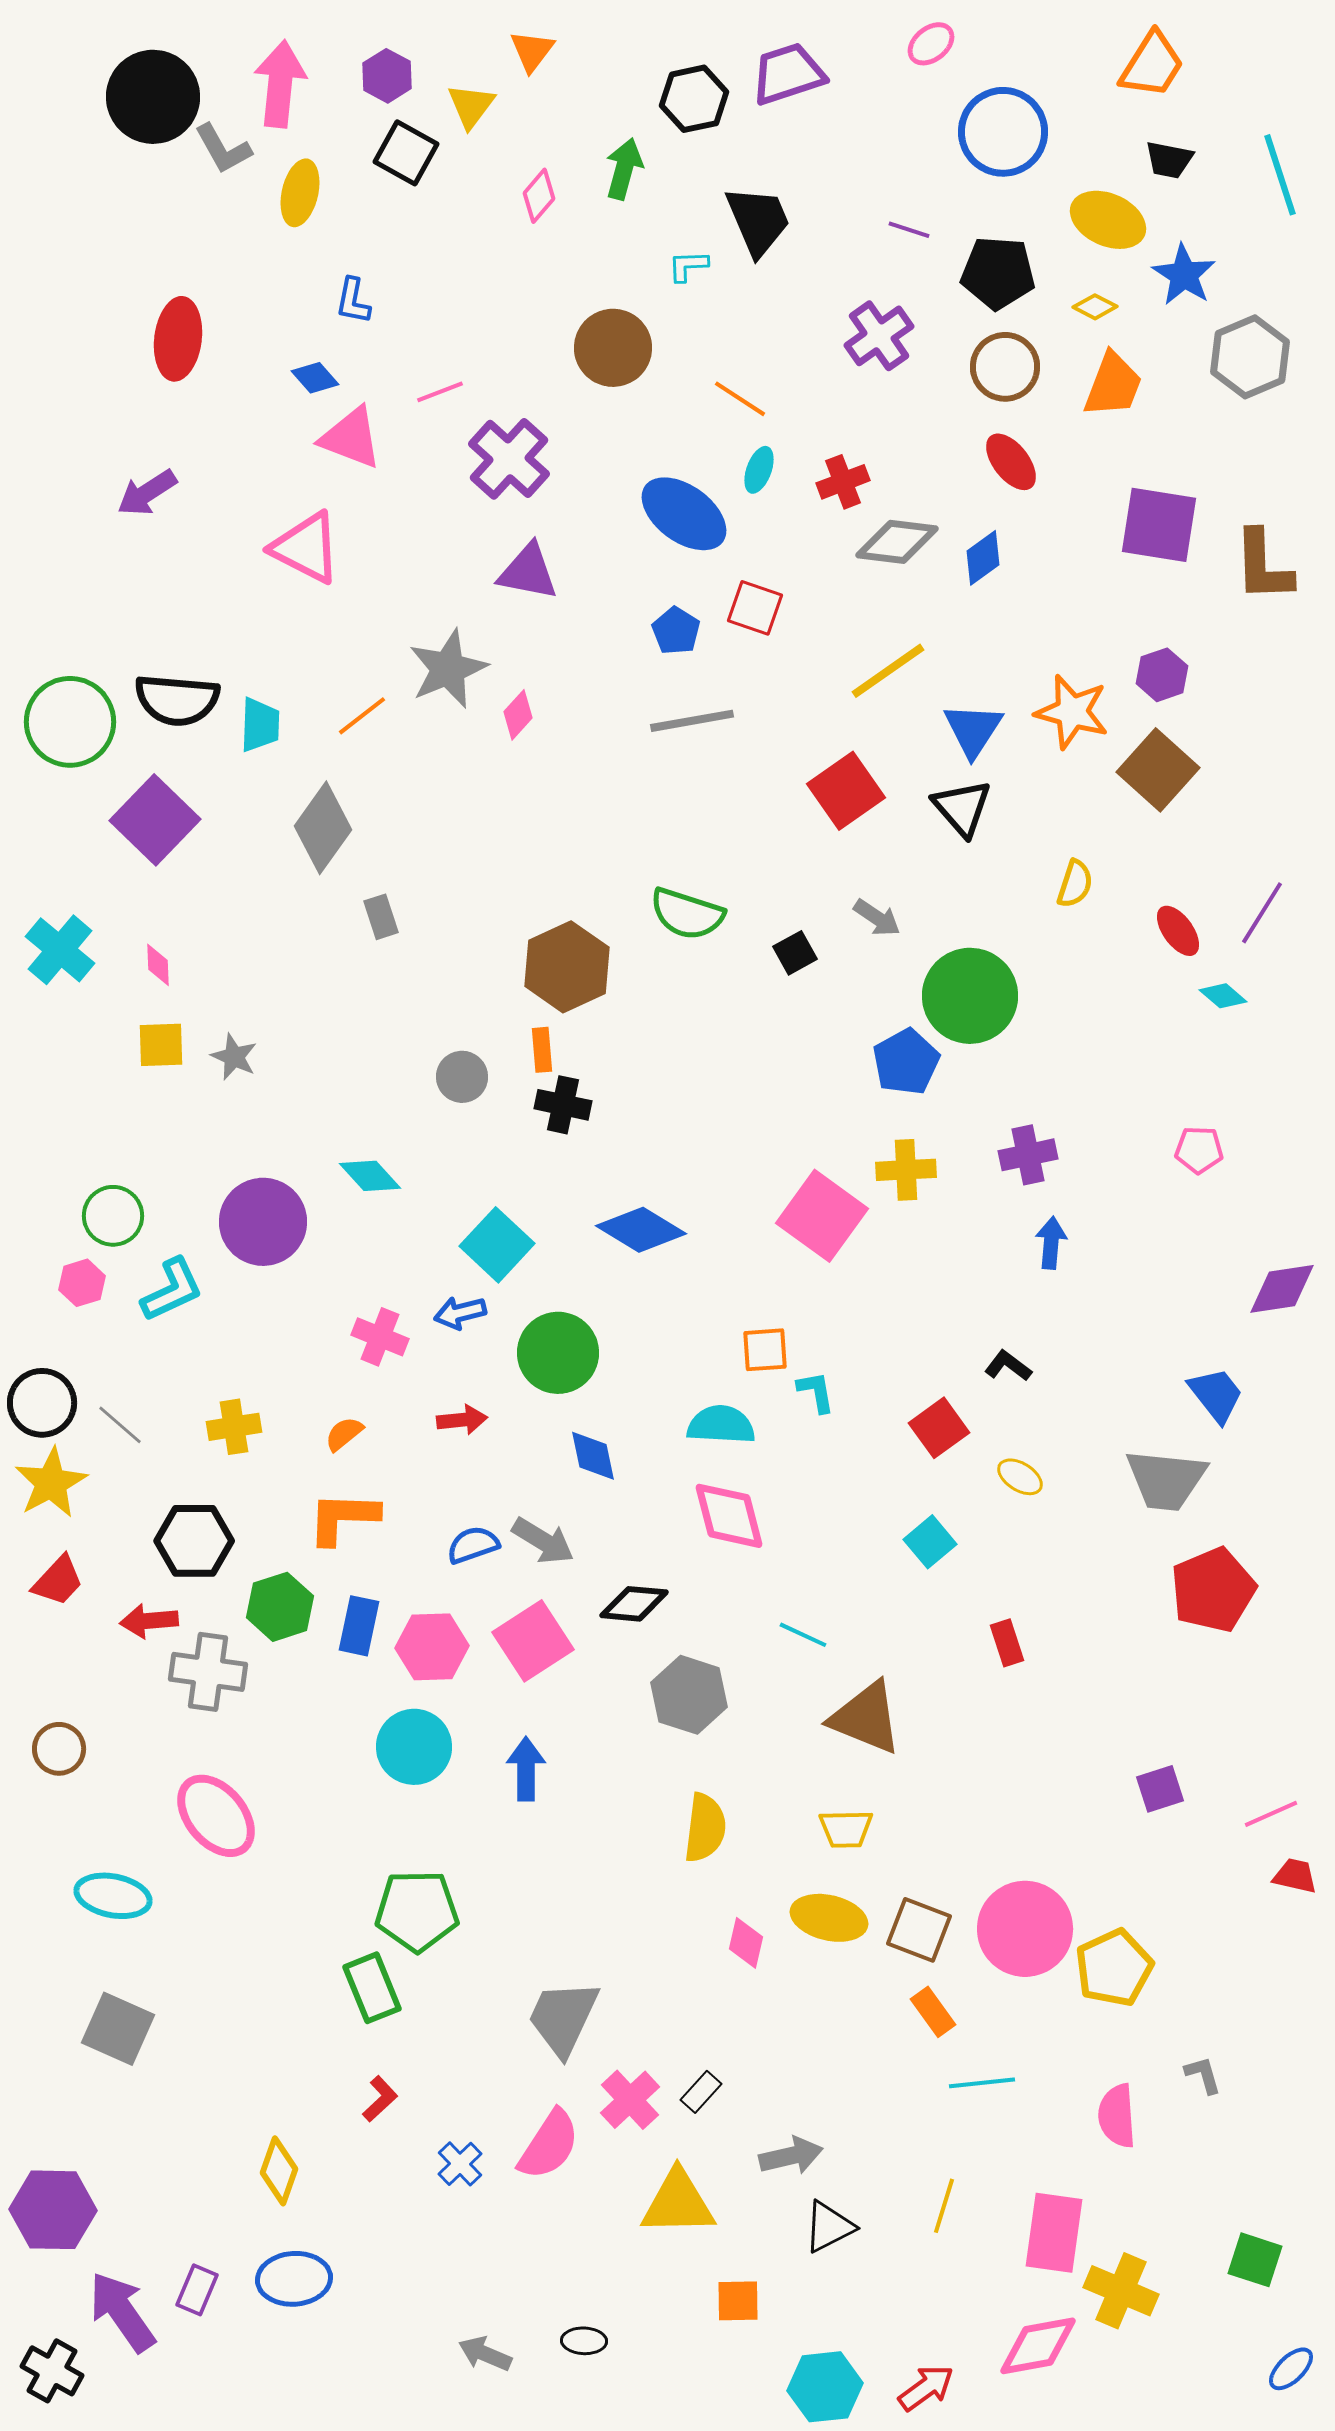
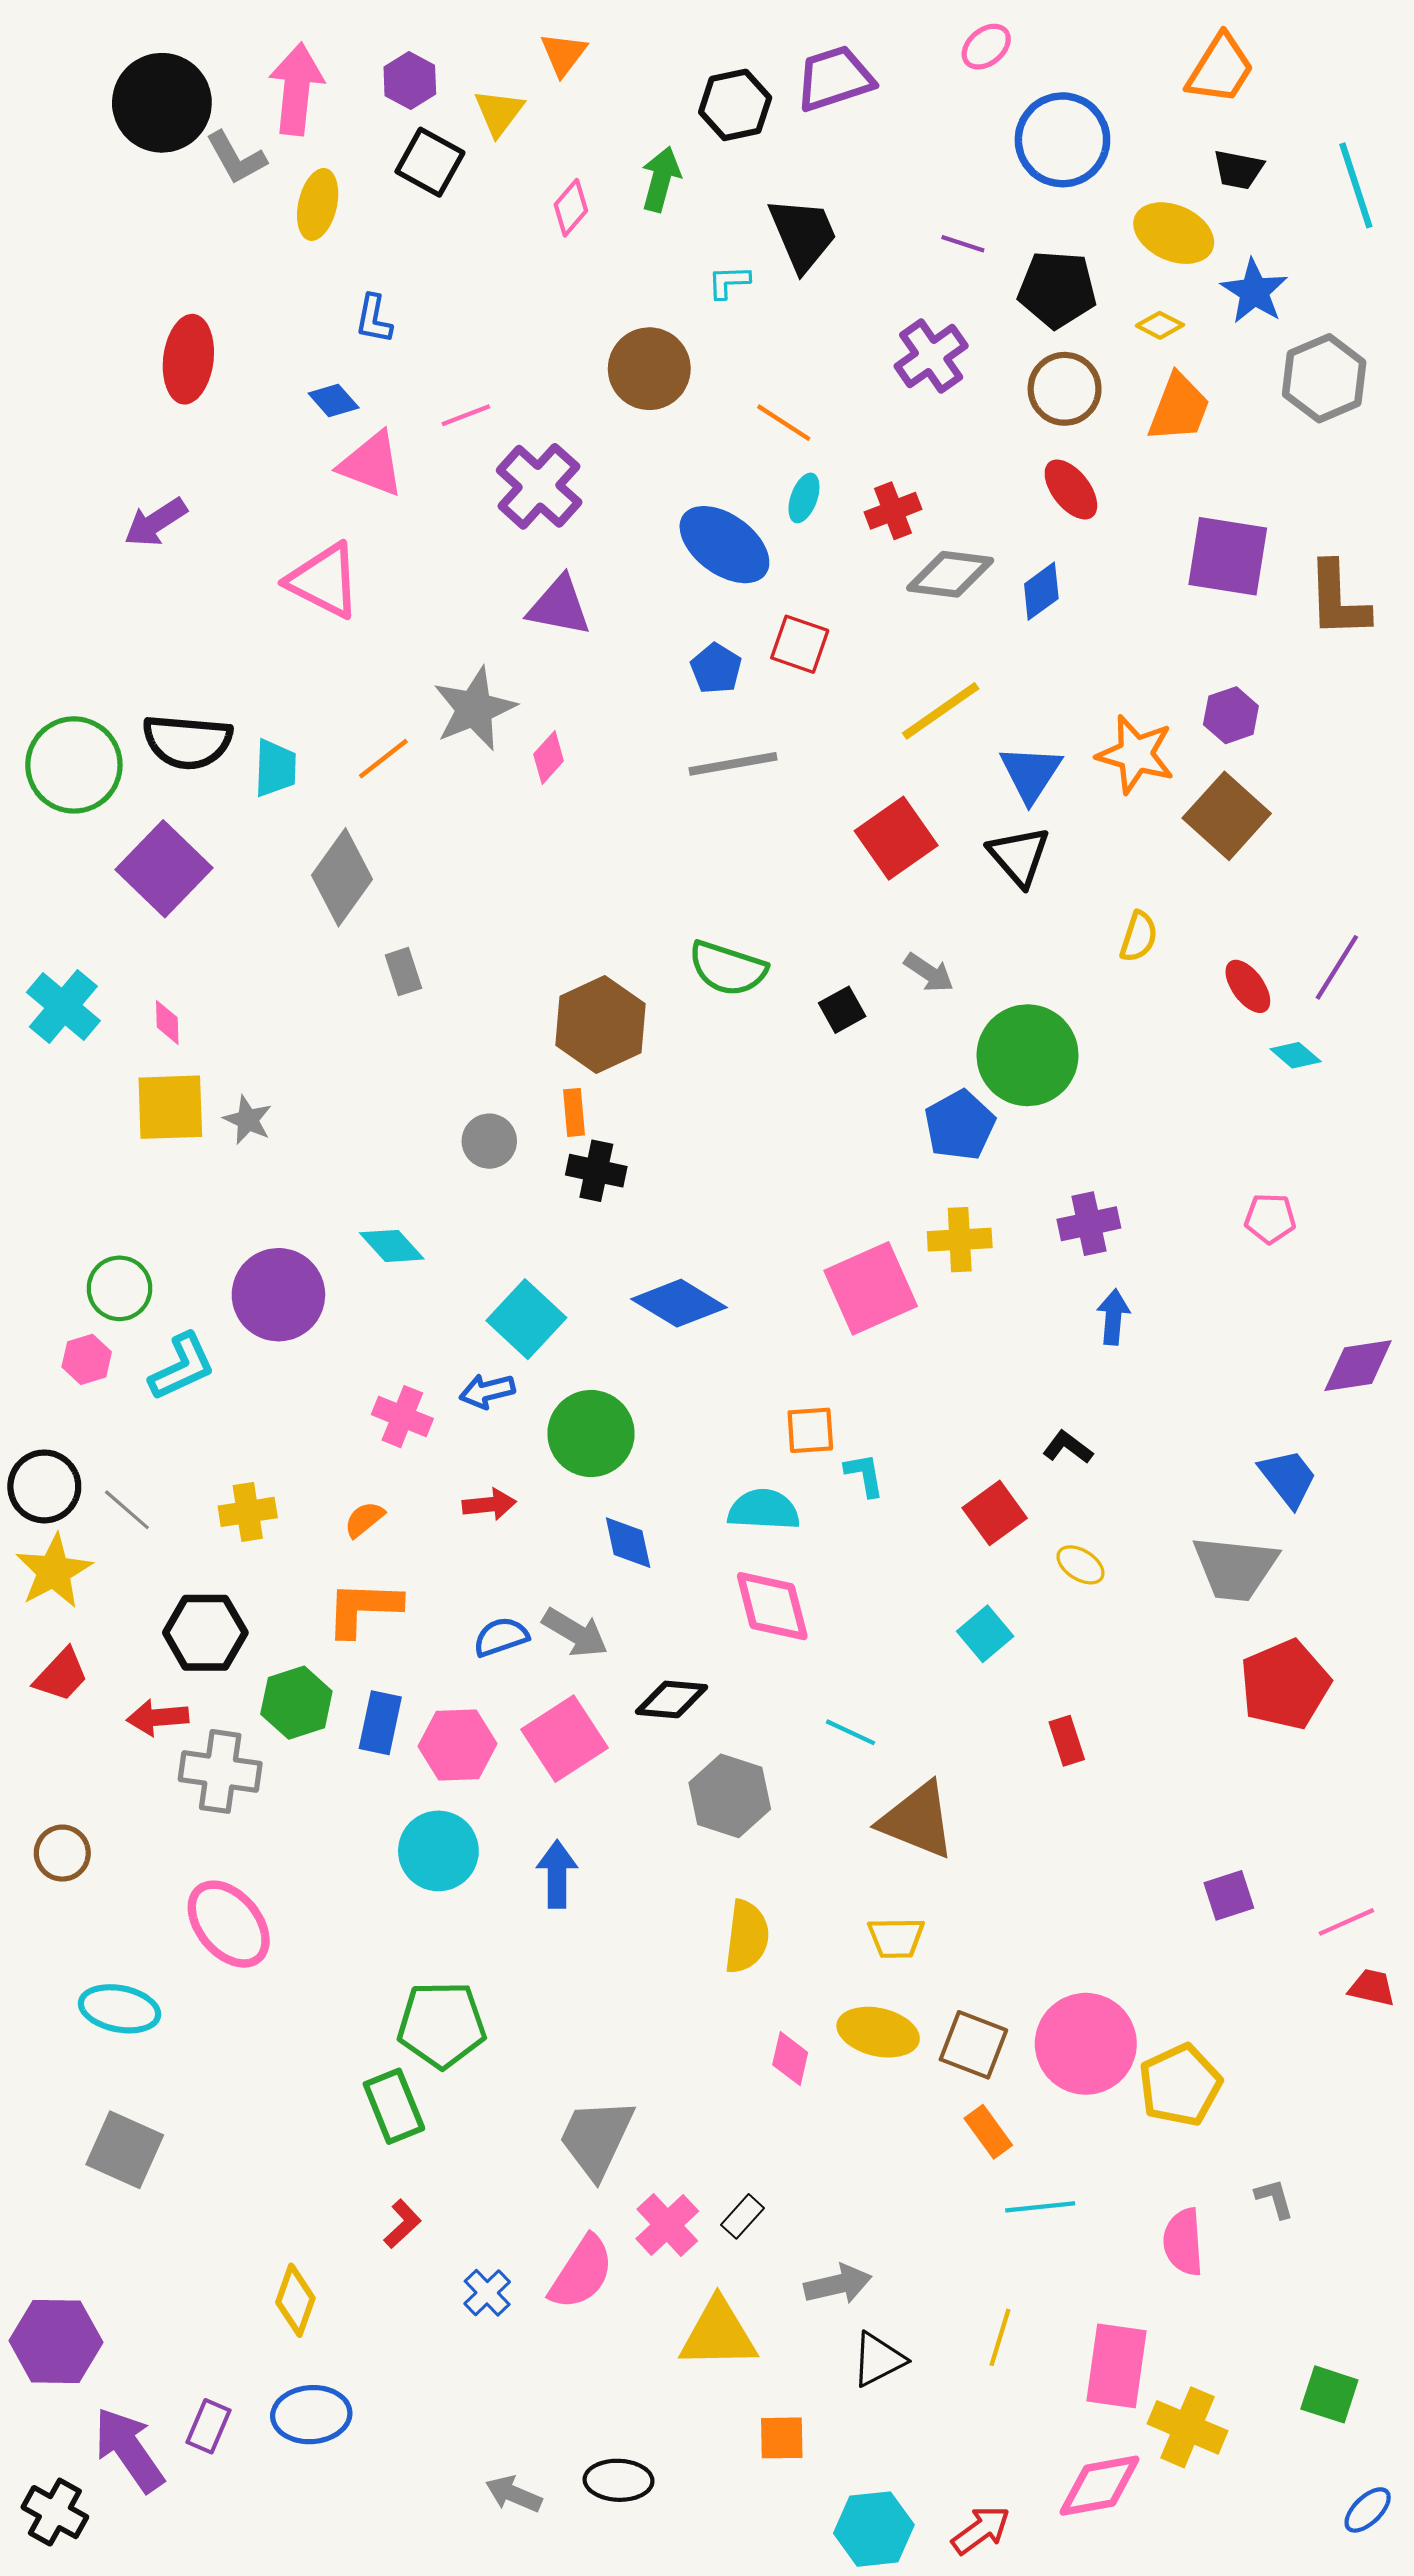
yellow square: (161, 1045) -> (170, 1107), size x1.4
pink square: (822, 1216) -> (871, 1288), turned 30
black ellipse: (584, 2341) -> (619, 2480), size x1.4

